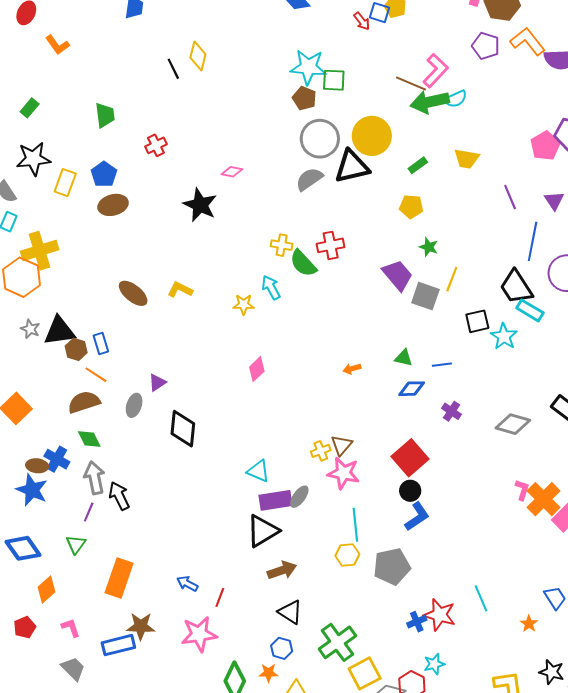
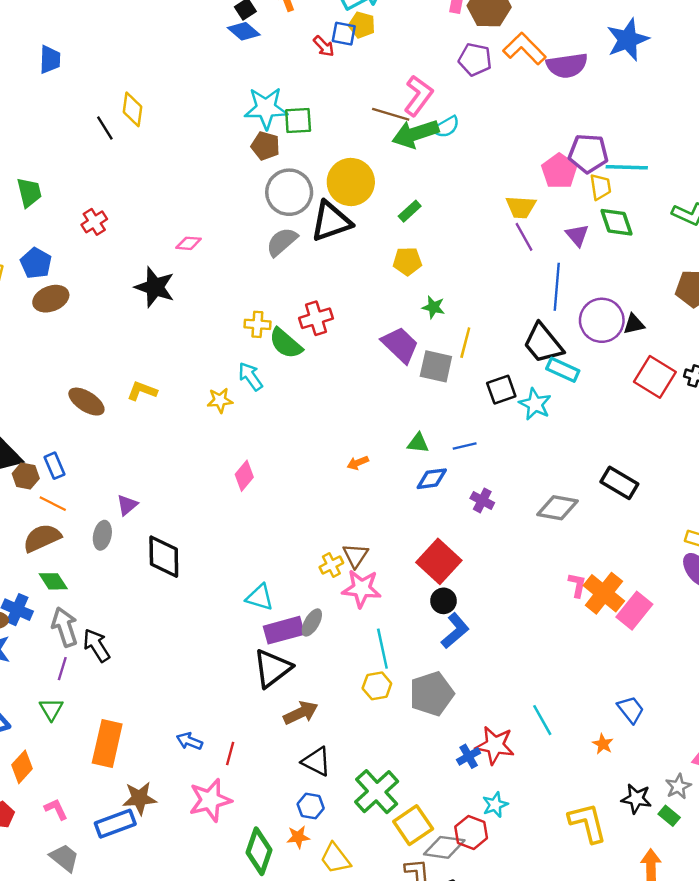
yellow trapezoid: (467, 159) -> (521, 207), moved

